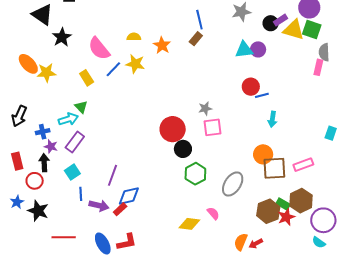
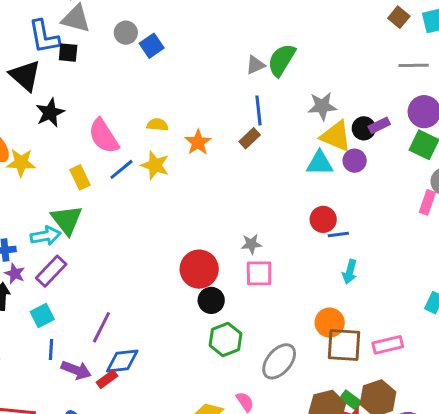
yellow triangle: (294, 30) -> (336, 136), moved
purple circle: (258, 49) -> (355, 161), moved
green triangle: (81, 107) -> (67, 220), size x1.6

